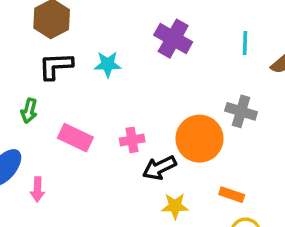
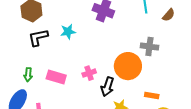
green arrow: (29, 111) -> (28, 75), moved
black arrow: (159, 168) -> (107, 87), turned -36

